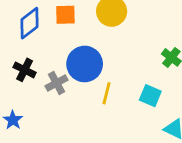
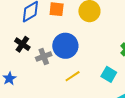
yellow line: (107, 93) -> (73, 76), moved, turned 35

